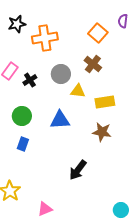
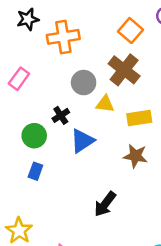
brown cross: (93, 64) -> (124, 70), size x1.4
black cross: (30, 80) -> (61, 115), moved
blue triangle: (60, 120) -> (82, 141), turned -30

